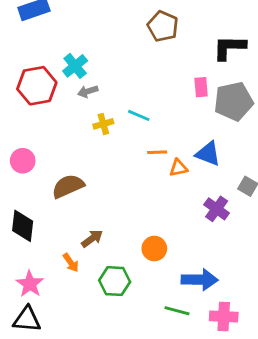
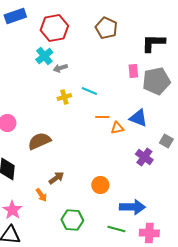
red hexagon: (37, 86) -> (54, 28), moved
gray arrow: (88, 91) -> (60, 68), moved
green hexagon: (115, 281) -> (72, 220), moved

